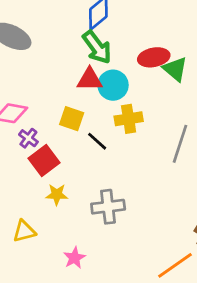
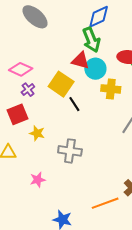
yellow square: (72, 119) -> (61, 84), size x1.4
yellow cross: (129, 119) -> (111, 89), moved
red square: (44, 160) -> (17, 114), moved

